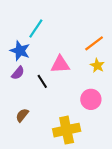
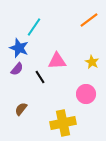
orange line: (94, 43) -> (89, 20), moved

